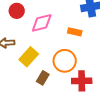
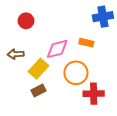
pink diamond: (42, 23) -> (57, 49), moved
brown rectangle: (43, 78) -> (38, 90), moved, turned 32

